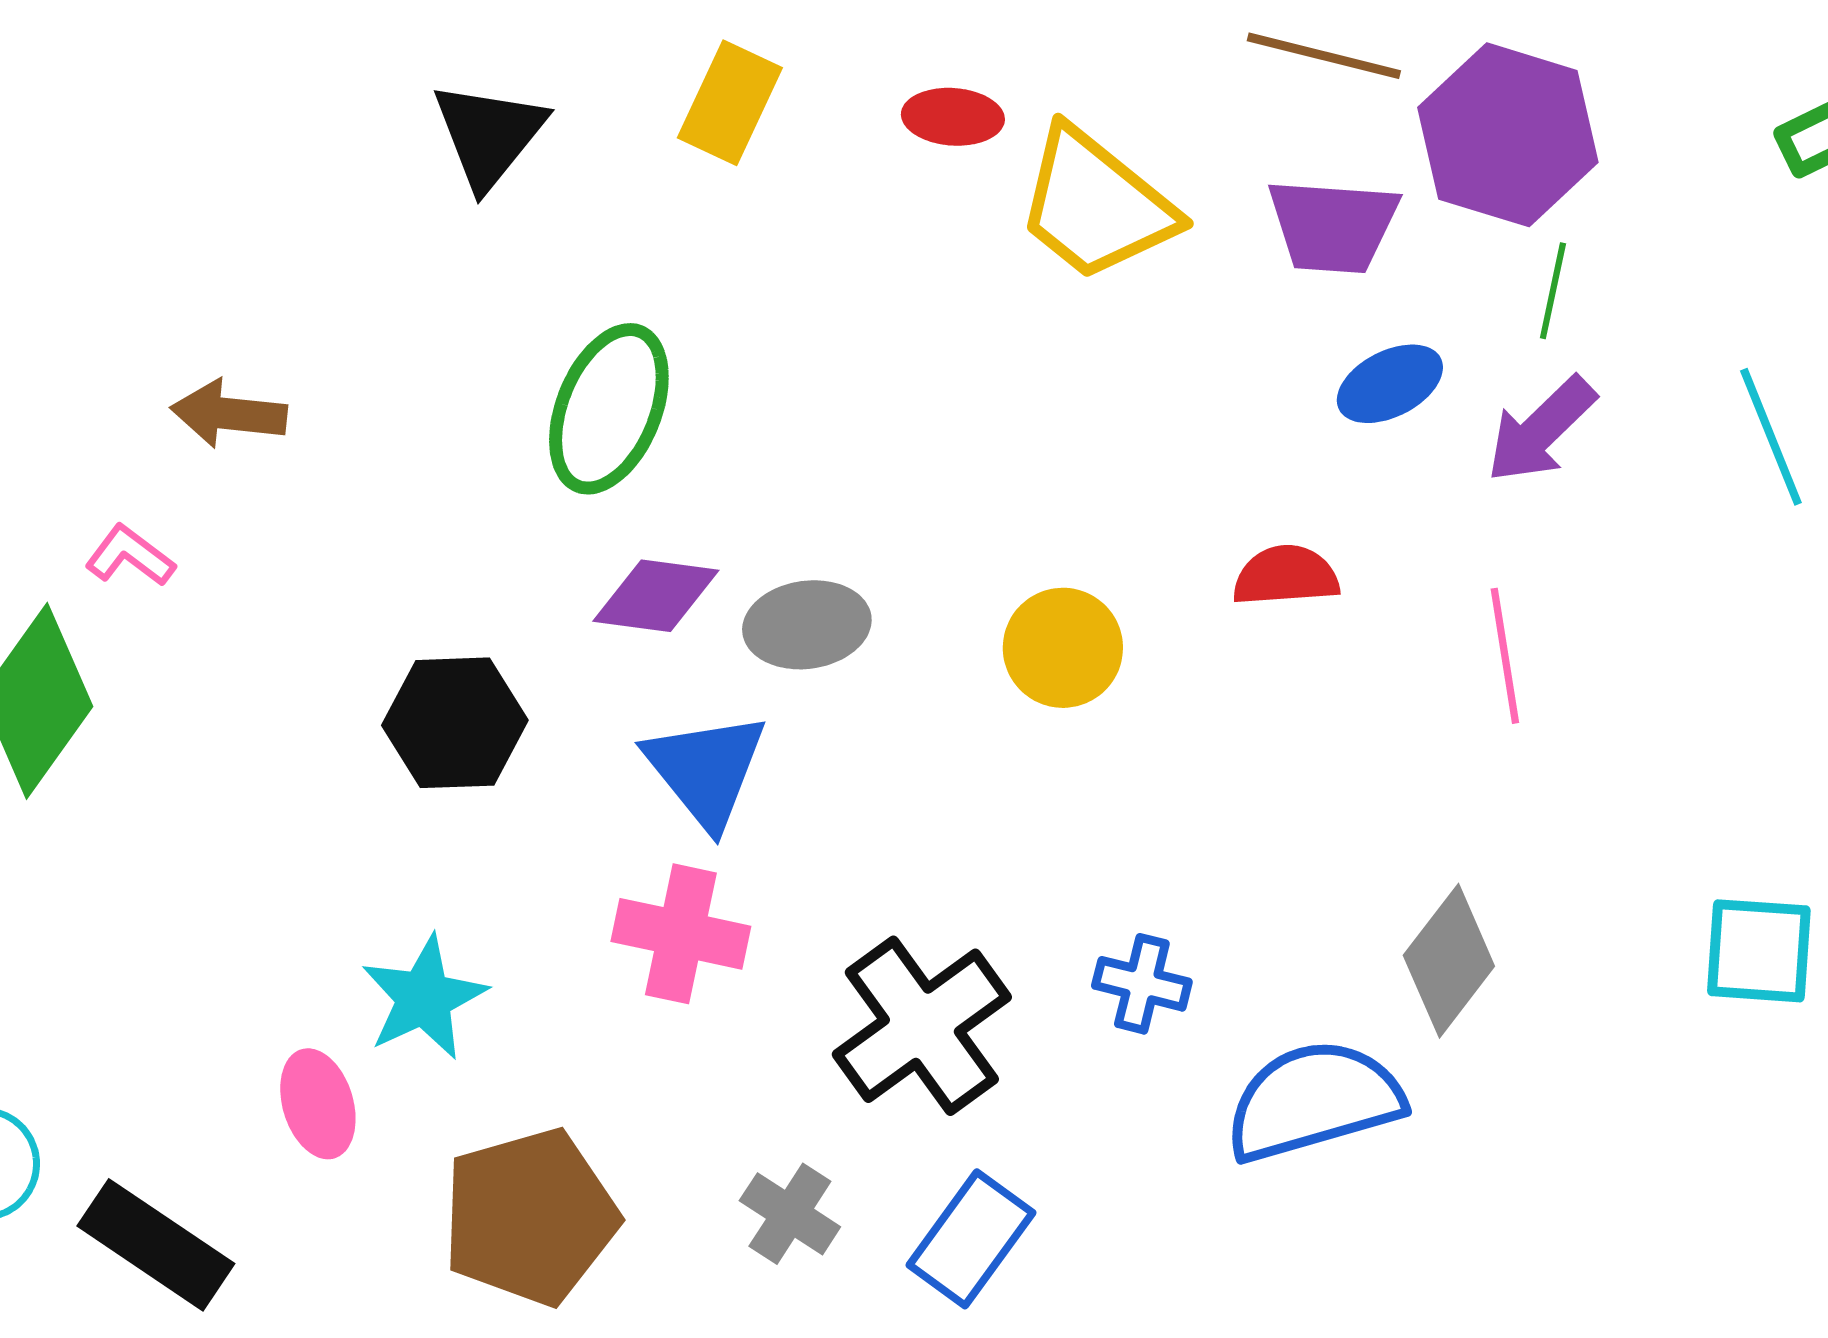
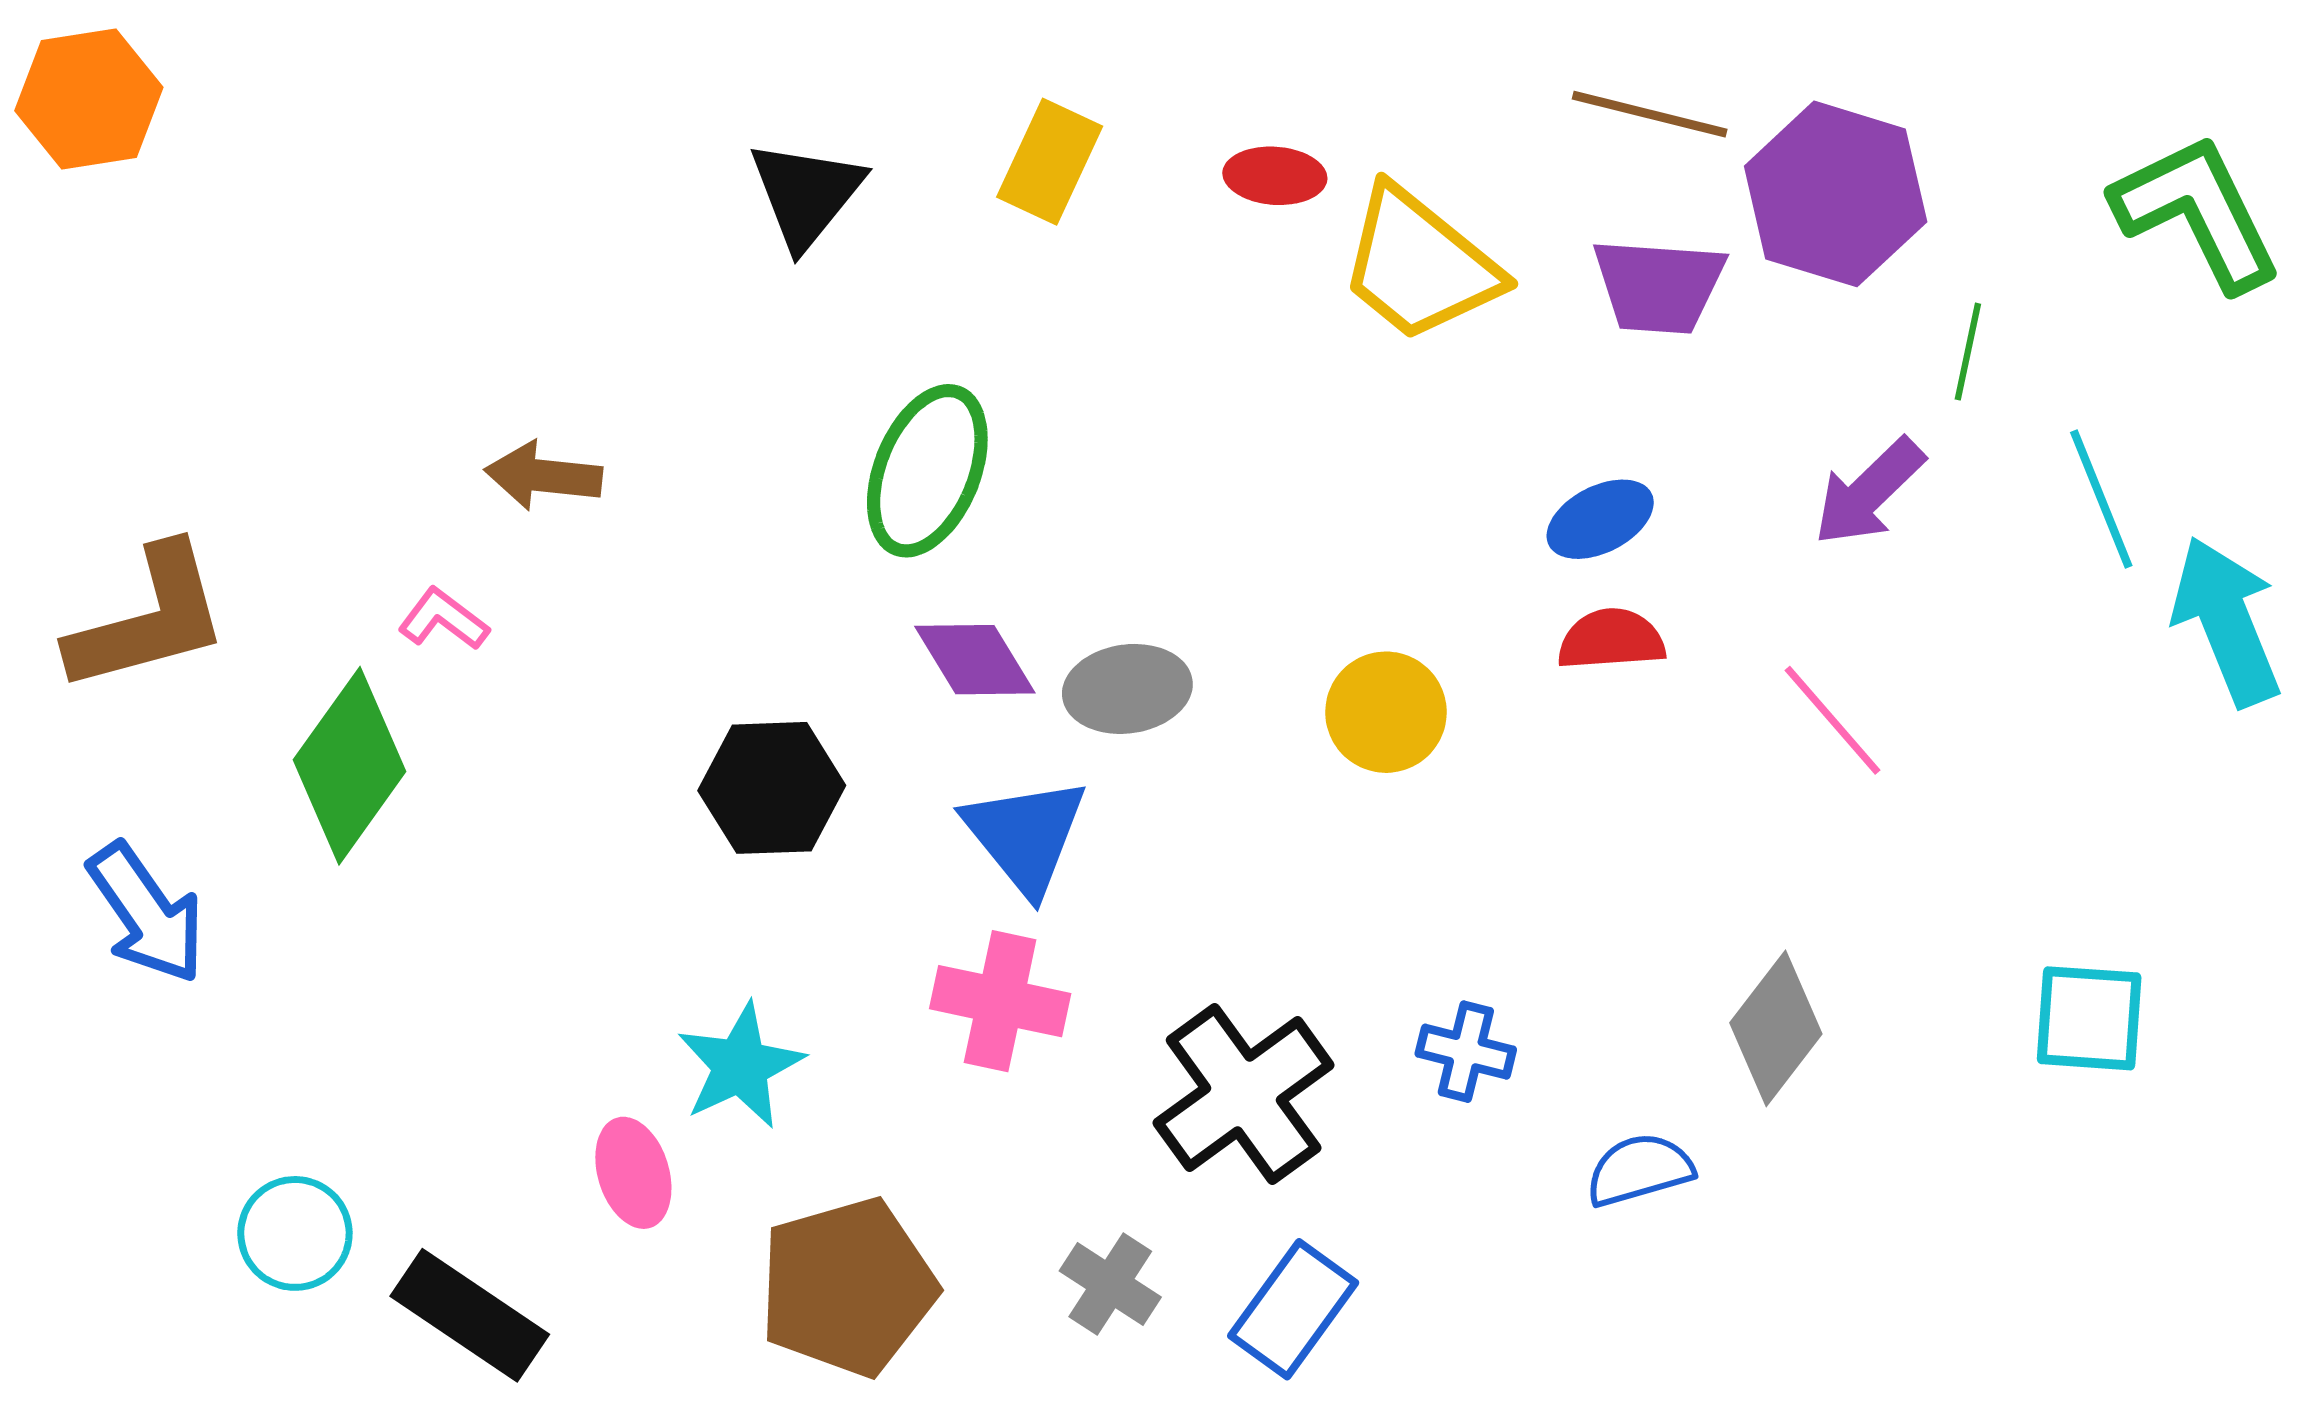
green line: (1553, 291) -> (1968, 352), moved
blue ellipse: (1390, 384) -> (1600, 519), moved
purple diamond: (656, 596) -> (975, 660), turned 51
pink line: (1505, 656) -> (1833, 720), turned -32
blue semicircle: (1314, 1101) -> (1640, 1170), size x0.6

